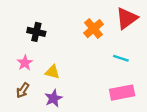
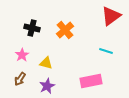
orange cross: (94, 29) -> (65, 30), moved
pink rectangle: (122, 93) -> (91, 81), moved

